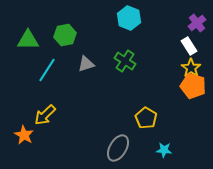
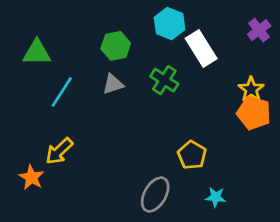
green hexagon: (65, 35) -> (116, 46), moved
white rectangle: (189, 46) -> (201, 49), moved, size x1.5

